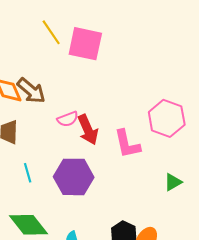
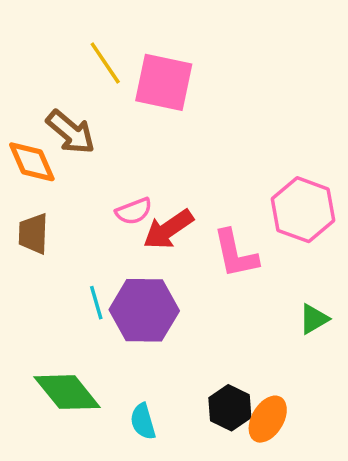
brown arrow: (31, 91) -> (71, 132), moved
red arrow: (88, 130) -> (168, 229), turned 80
cyan line: (28, 173) -> (96, 303), moved

